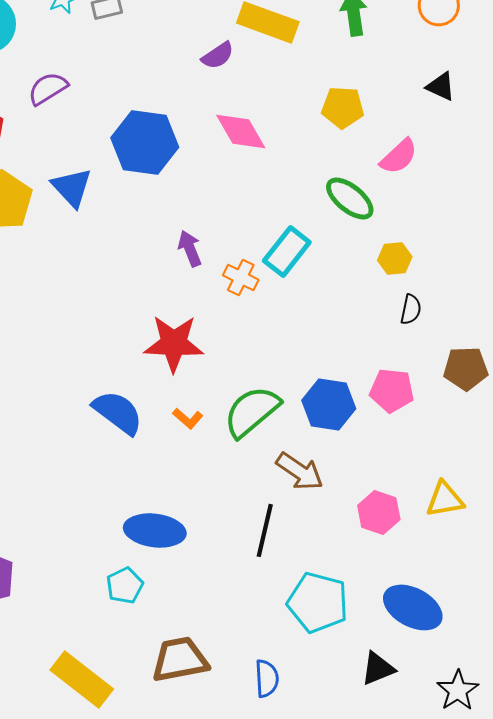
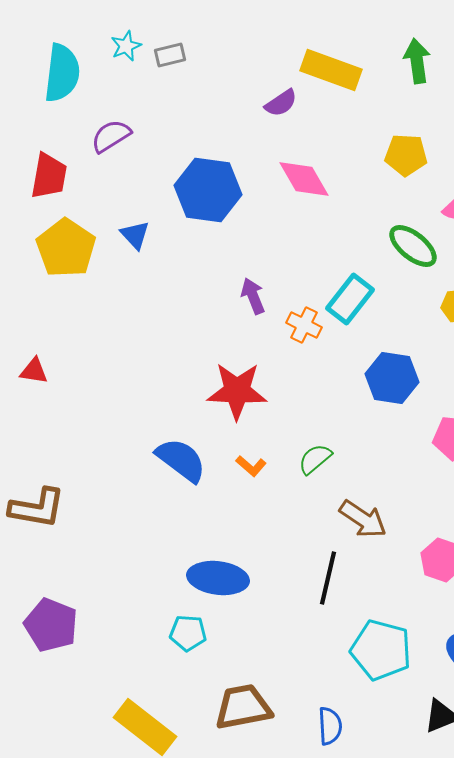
blue triangle: (72, 187) -> (135, 235), size x0.7
blue hexagon: (329, 404) -> (392, 378), moved
green semicircle: (252, 411) -> (315, 459), size x0.6
cyan pentagon: (125, 585) -> (188, 633), turned 30

